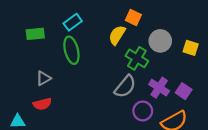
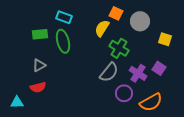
cyan rectangle: (73, 22) -> (64, 17), turned 56
green rectangle: (35, 34) -> (40, 34), moved
gray circle: (160, 41) -> (140, 21), moved
purple square: (184, 91) -> (159, 68), moved

